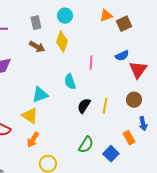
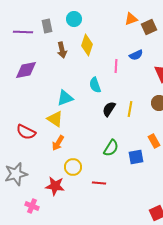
cyan circle: (65, 16) -> (74, 19), moved
gray rectangle: (36, 23) -> (47, 26), moved
brown arrow: (37, 47) -> (62, 50), turned 49
blue semicircle: (122, 56) -> (136, 55), moved
blue square: (111, 154) -> (136, 157), turned 35

